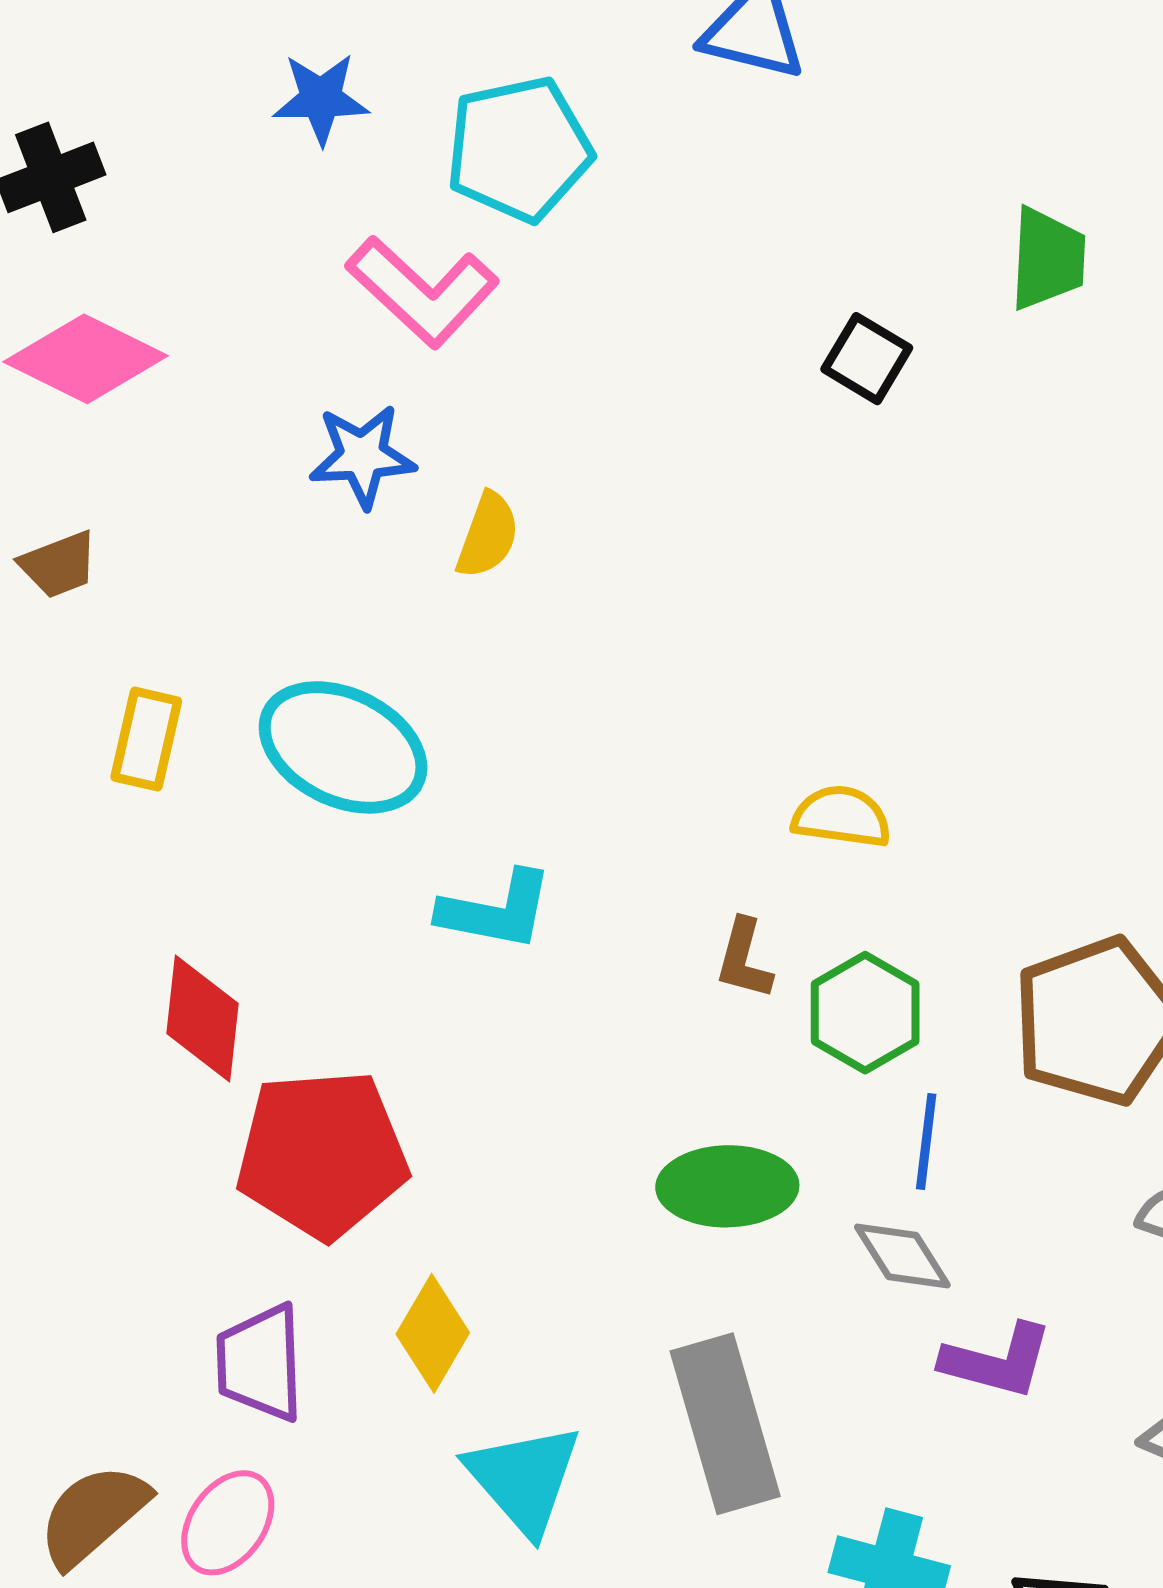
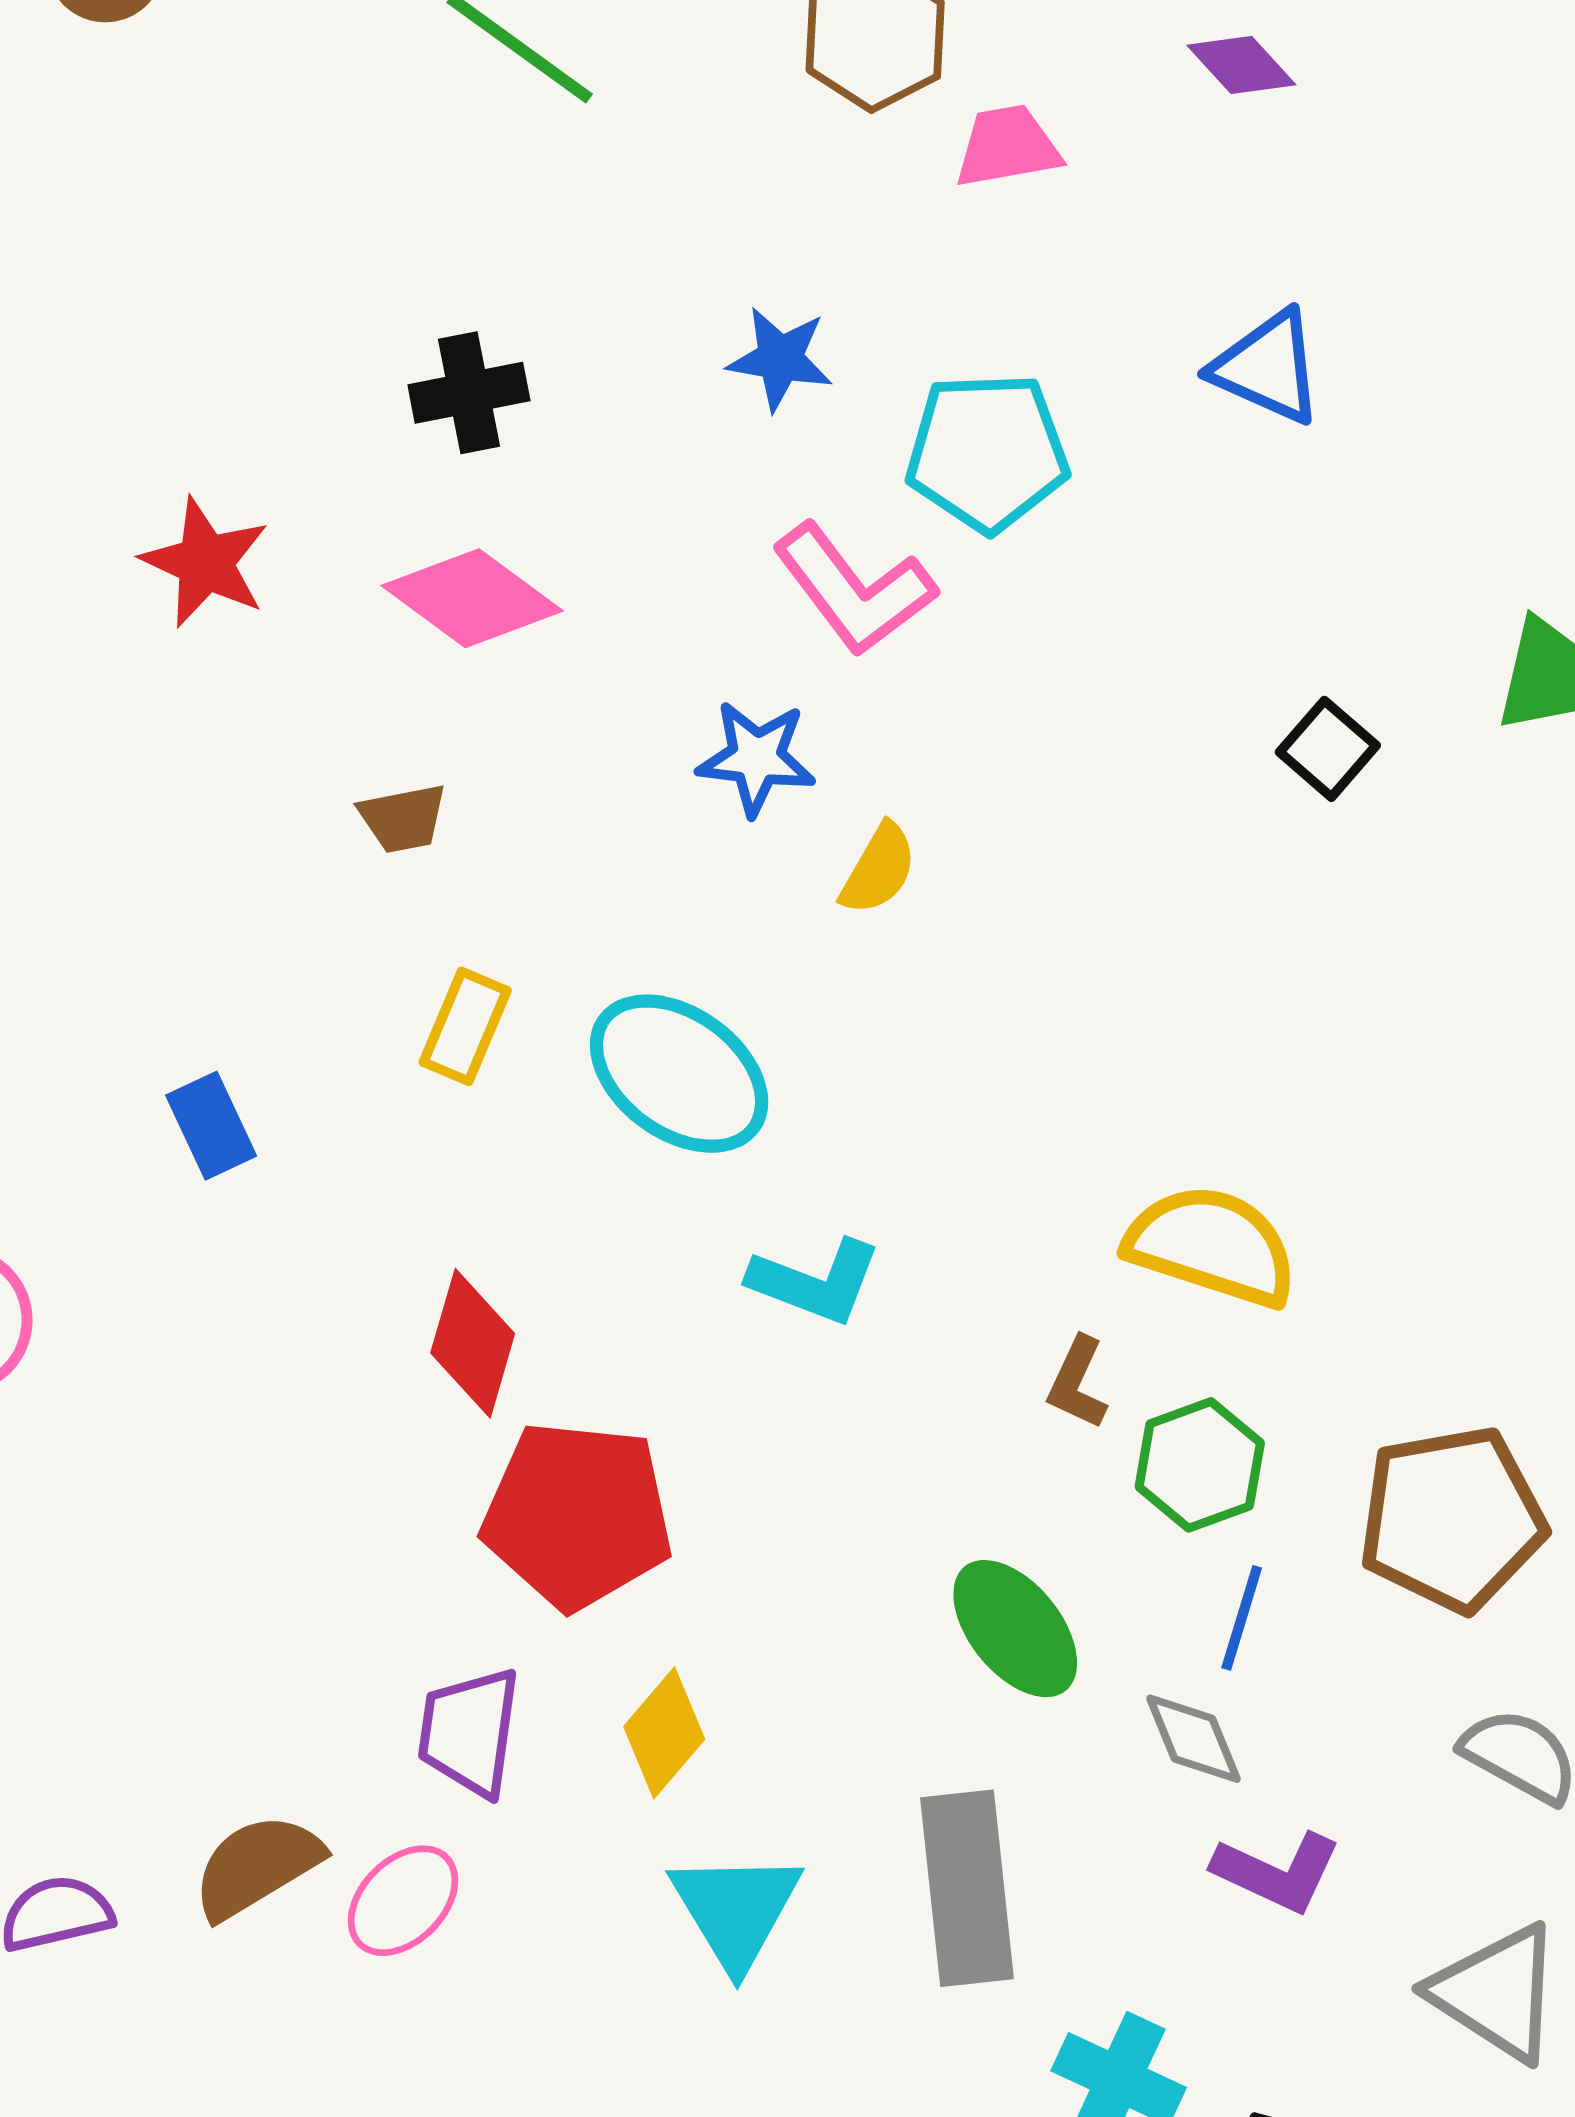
yellow semicircle: (841, 817) -> (1212, 1246), size x1.6
green ellipse: (727, 1186) -> (1015, 1629), turned 42

